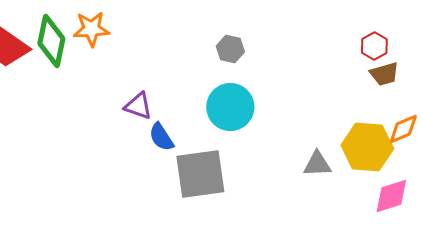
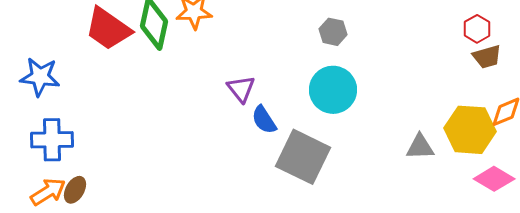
purple triangle: (138, 106) -> (241, 89), turned 32
gray square: (200, 174) -> (303, 157), turned 34
pink diamond: (391, 196) -> (494, 179), turned 48

